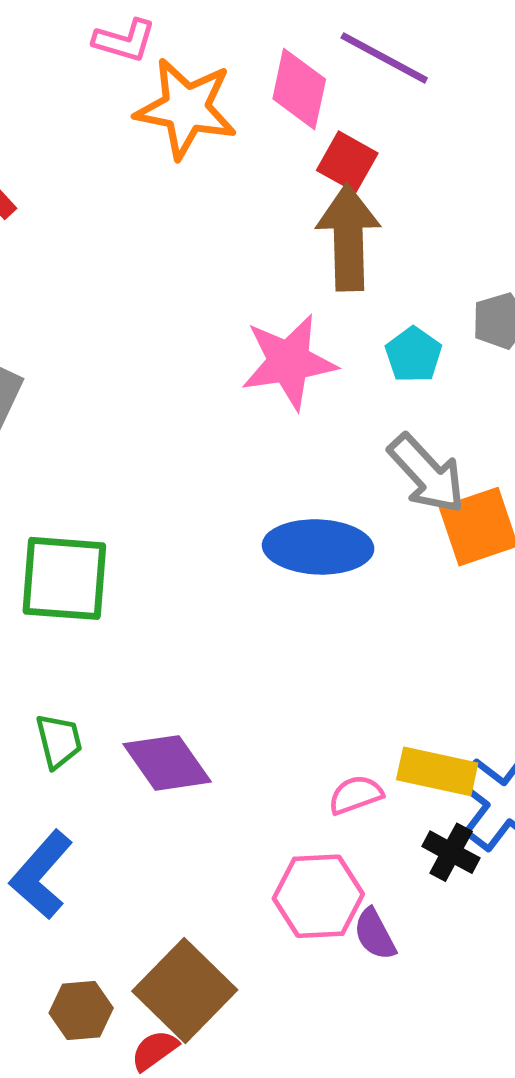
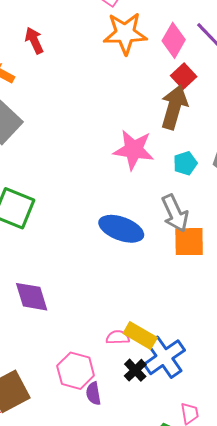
orange star: (186, 108) -> (125, 33), turned -30
pink semicircle: (356, 795) -> (118, 337), moved

